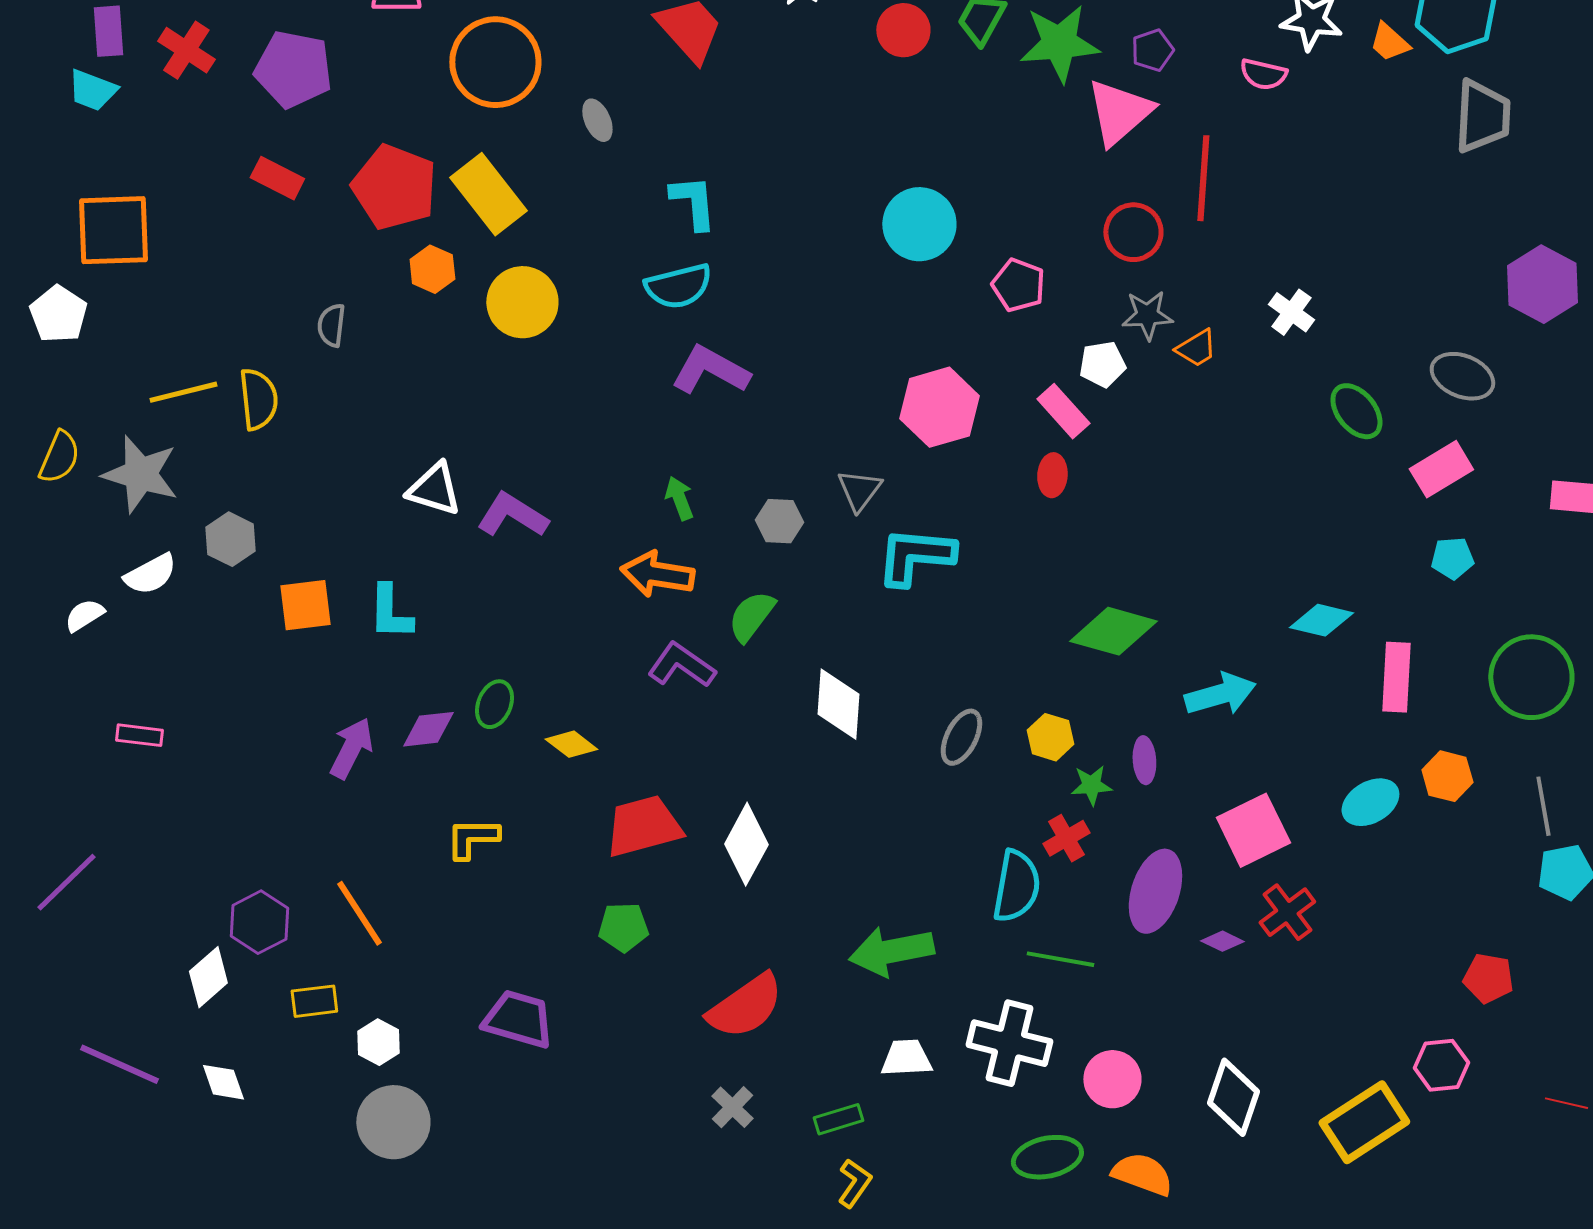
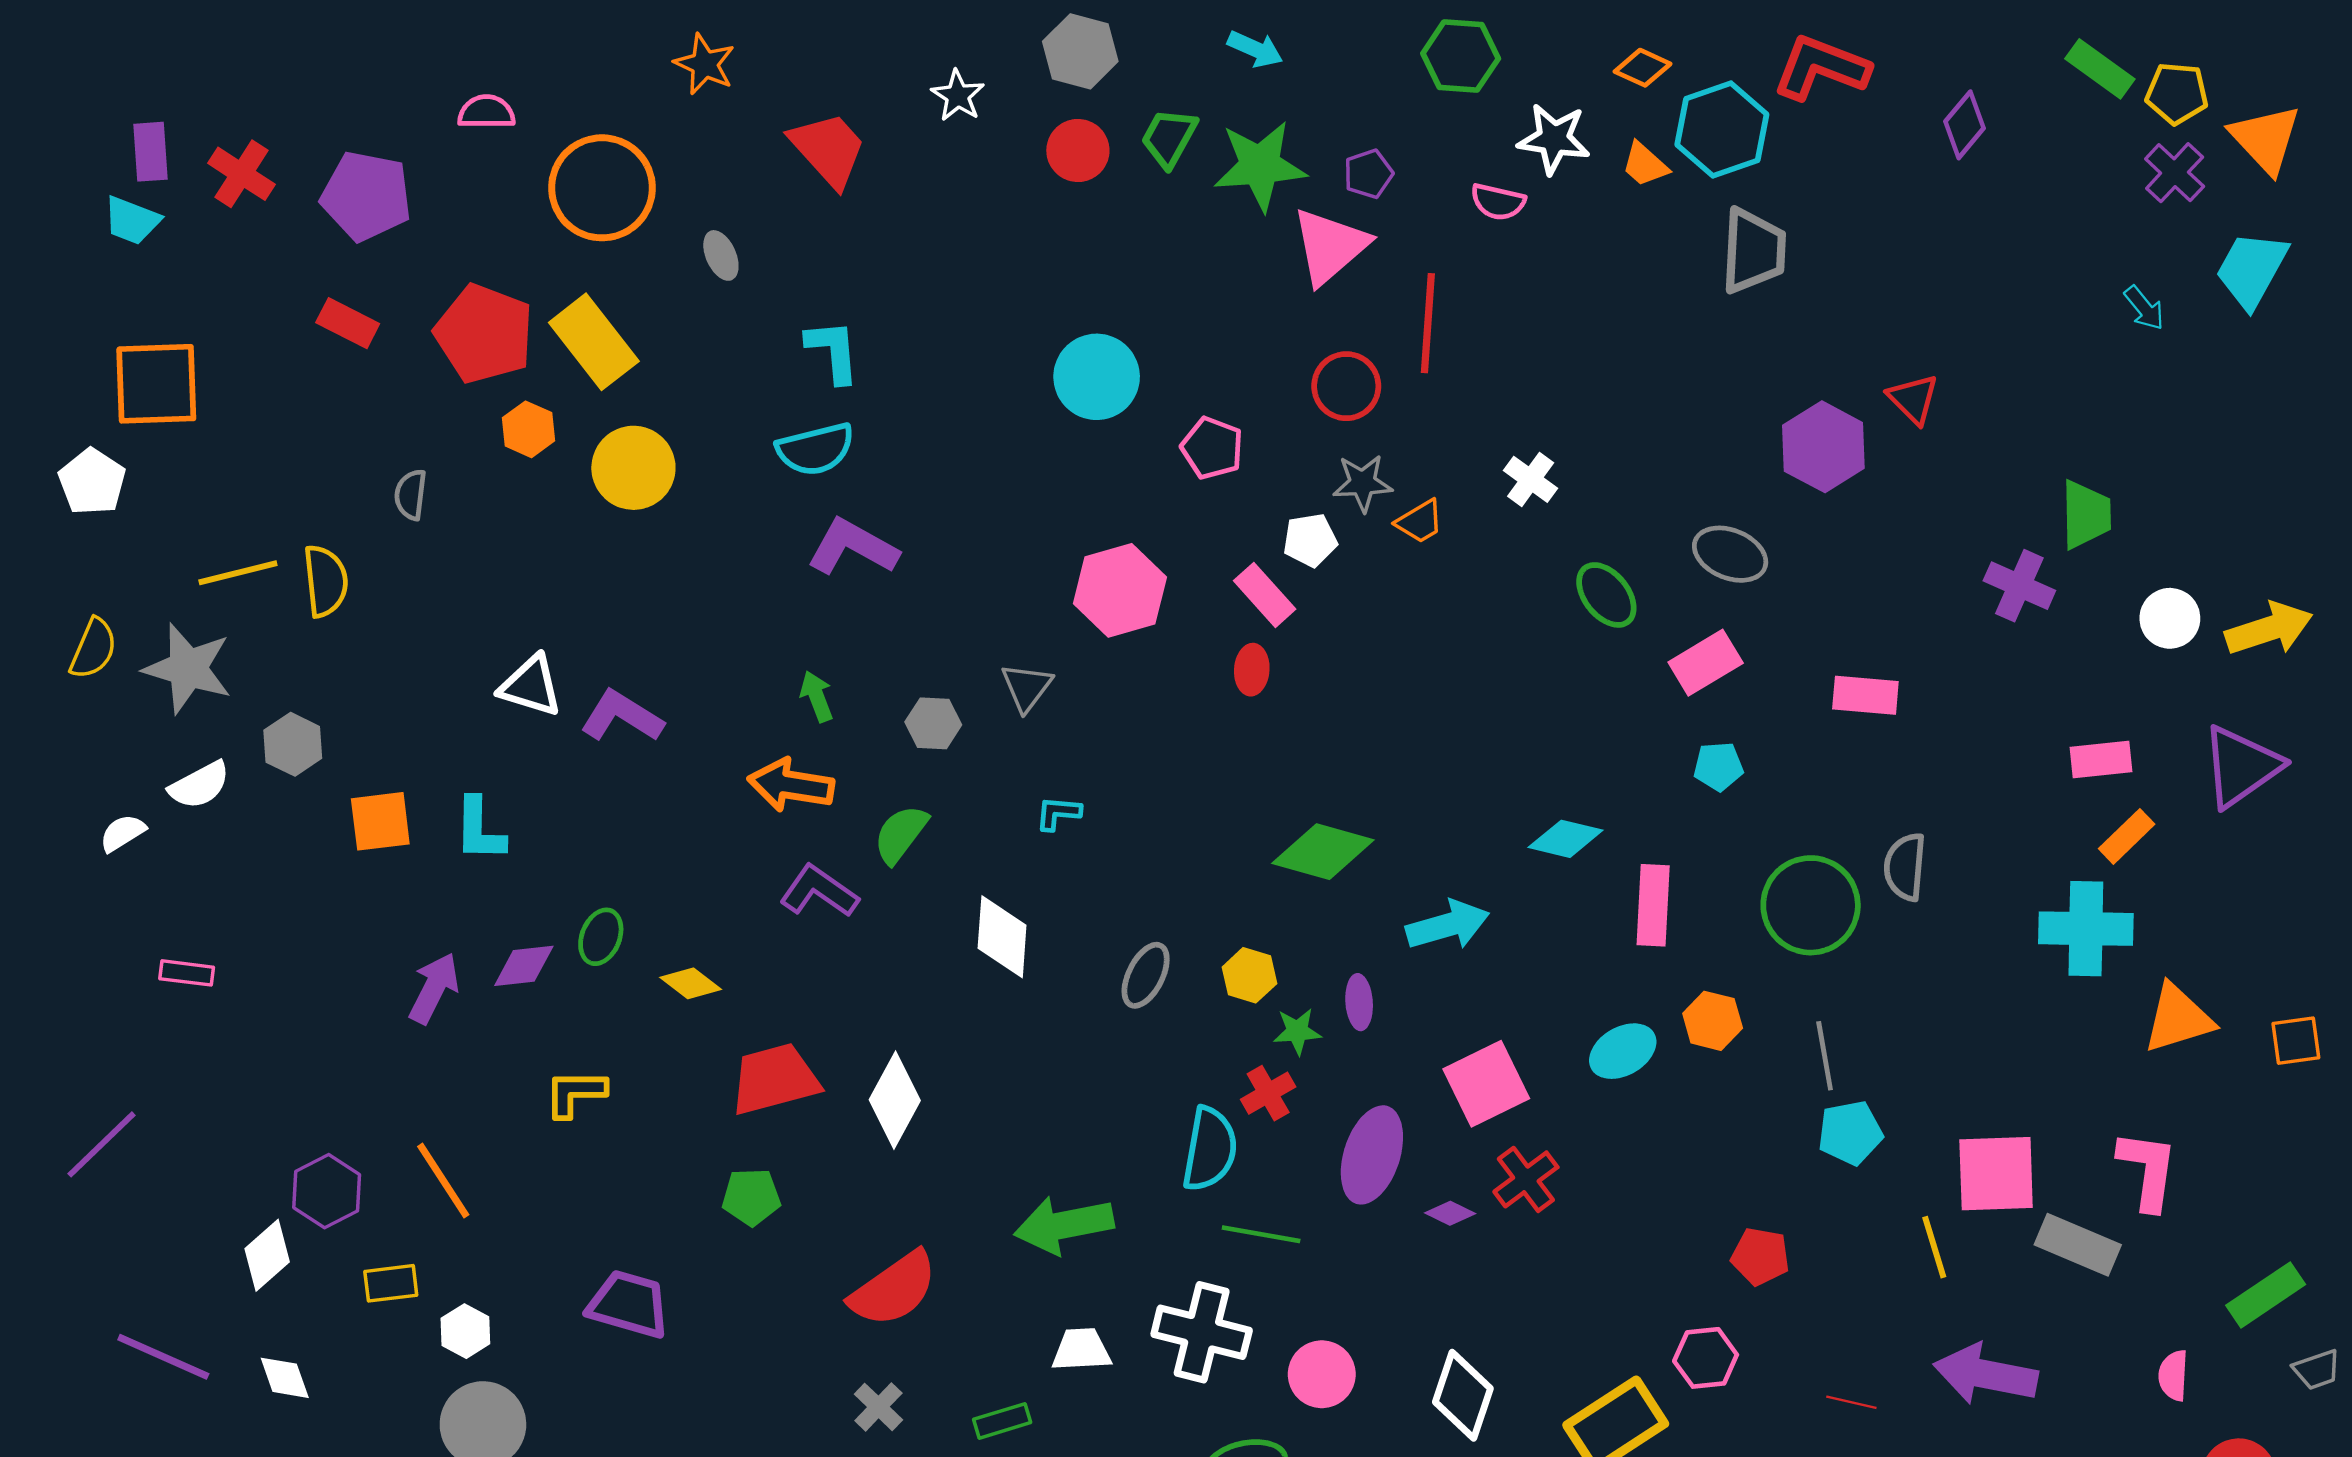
cyan L-shape: (915, 556) -> (1058, 813), moved, size x0.5

